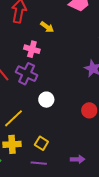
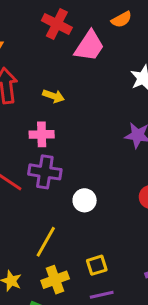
yellow square: (41, 143) -> (97, 265), turned -32

